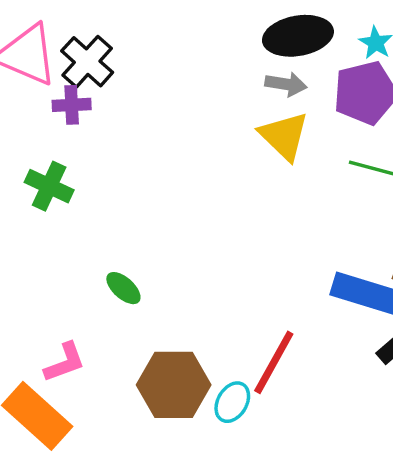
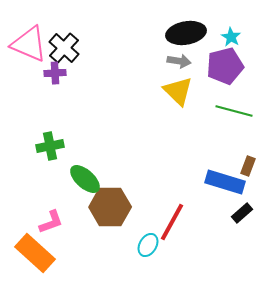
green cross: (49, 186) -> (50, 146), moved, turned -36
green ellipse: (123, 288) -> (85, 179), size x1.5
brown hexagon: (174, 385) -> (110, 207), moved

